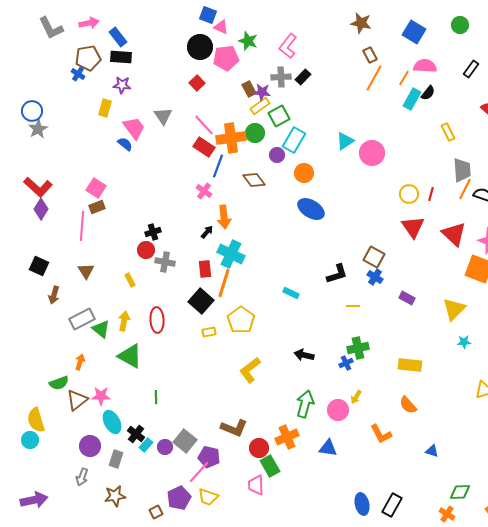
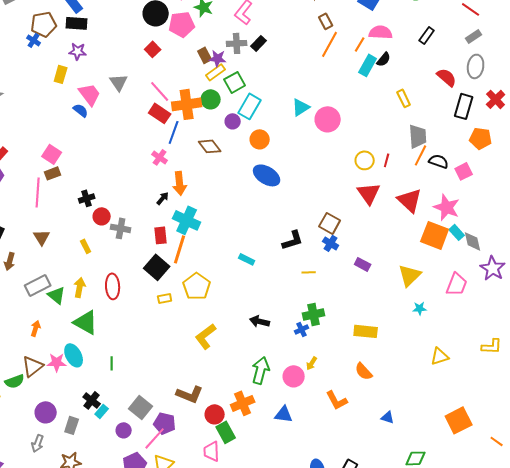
black cross: (153, 232) -> (87, 198), moved
green semicircle: (59, 383) -> (15, 381), moved
cyan ellipse: (112, 422) -> (74, 355), moved
purple circle: (165, 447) -> (124, 430), moved

